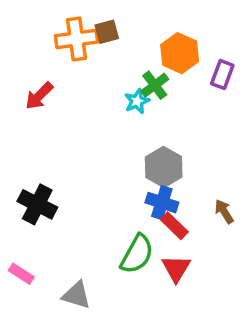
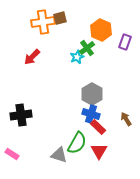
red arrow: (39, 96) -> (32, 57), moved
black cross: (37, 204) -> (21, 115), turned -35
gray triangle: (76, 295) -> (59, 155), moved

